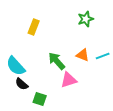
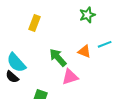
cyan line: (103, 56) -> (105, 44), moved
black semicircle: (22, 84) -> (12, 77), moved

